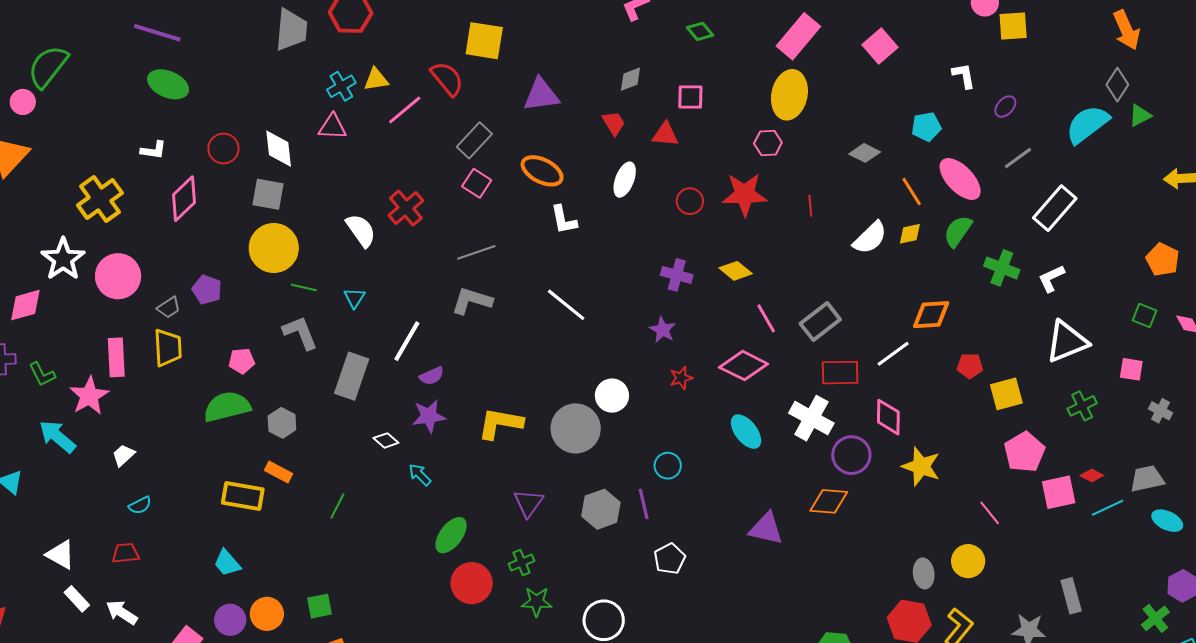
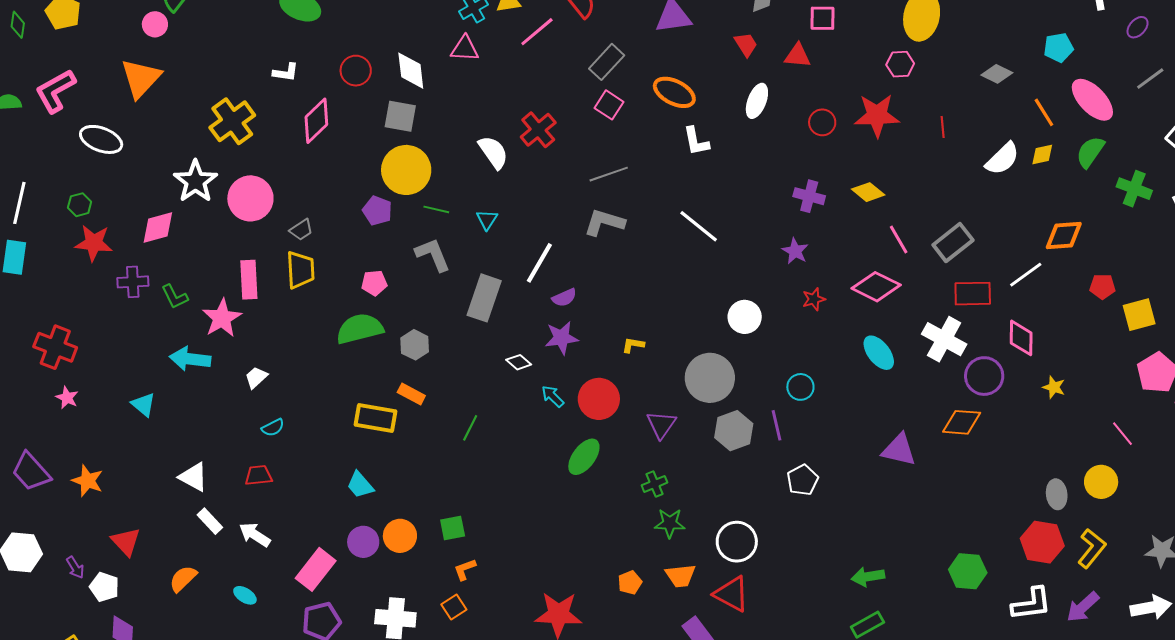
purple pentagon: (207, 290) -> (377, 211), moved
yellow L-shape: (500, 423) -> (633, 345), size x0.5
gray circle: (576, 428) -> (710, 378), moved
cyan arrow: (57, 437) -> (190, 359), turned -33
yellow star: (921, 466) -> (1054, 387), size x0.6
red circle: (472, 583) -> (599, 399), moved

